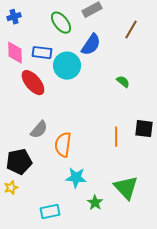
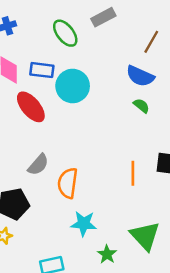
blue semicircle: (91, 45) -> (140, 76), moved, turned 80

